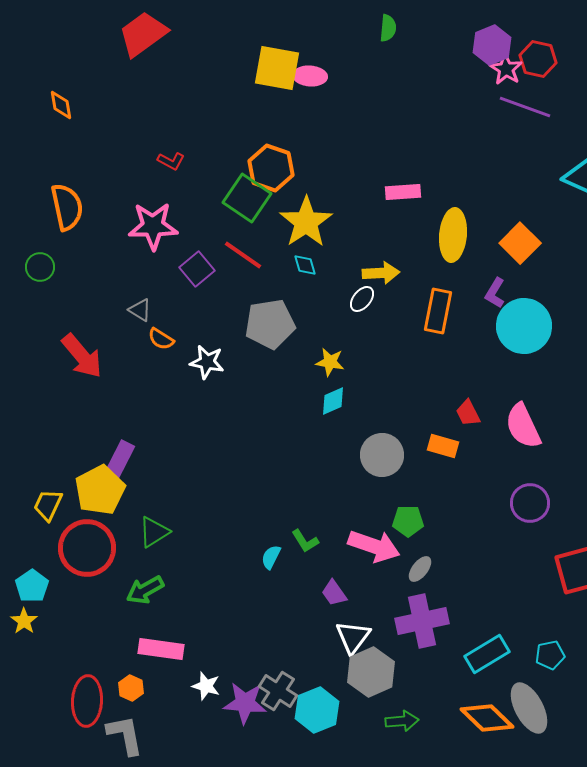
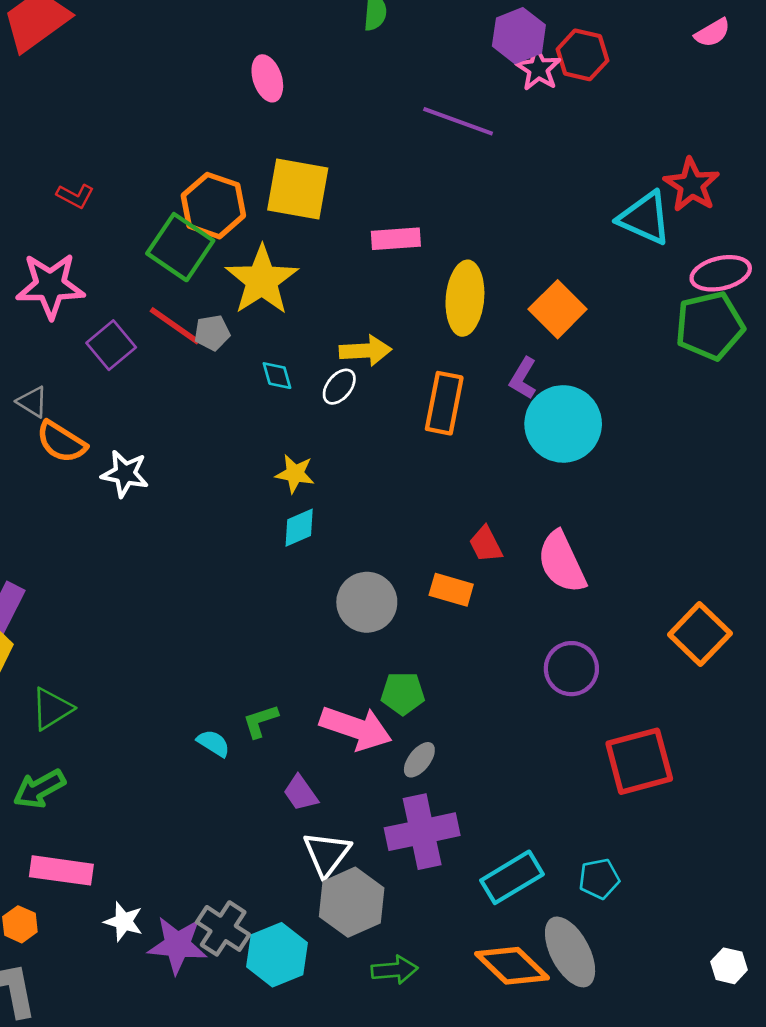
yellow square: (277, 68) -> (298, 189), moved
pink ellipse: (310, 76) -> (267, 78), turned 68
purple line: (525, 107) -> (458, 121), moved
cyan diamond: (305, 265) -> (277, 376), moved
gray pentagon: (270, 324) -> (212, 333), moved, size x0.5
orange semicircle: (161, 339) -> (61, 442), size x1.4
green L-shape: (305, 541) -> (260, 721), turned 104
cyan semicircle: (271, 557) -> (213, 743), turned 95

